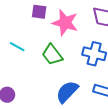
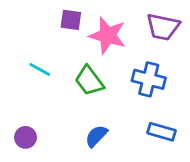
blue semicircle: (67, 92) -> (96, 136), moved, size x0.7

